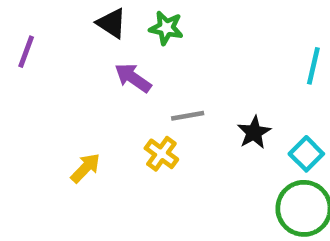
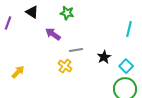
black triangle: (112, 23) -> (32, 12), moved
yellow arrow: (85, 168) -> (18, 72), moved

